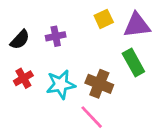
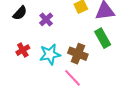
purple cross: (56, 36) -> (46, 19), turned -32
black semicircle: (20, 40) -> (20, 13), moved

